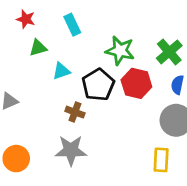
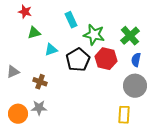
cyan rectangle: (72, 25) -> (71, 20), moved
brown cross: (75, 112) -> (40, 82), moved
gray star: (71, 150) -> (39, 108), moved, size x0.7

